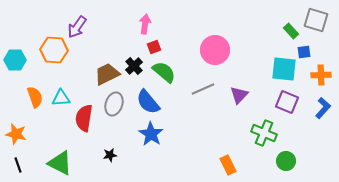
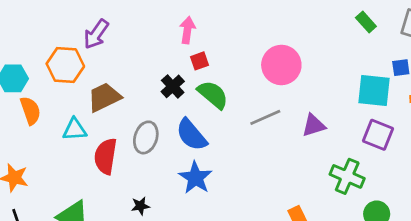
green rectangle: (291, 31) -> (366, 22), moved
brown trapezoid: (107, 74) -> (104, 97), moved
purple triangle: (239, 95) -> (314, 125), turned 30
orange semicircle: (35, 97) -> (30, 111), moved

